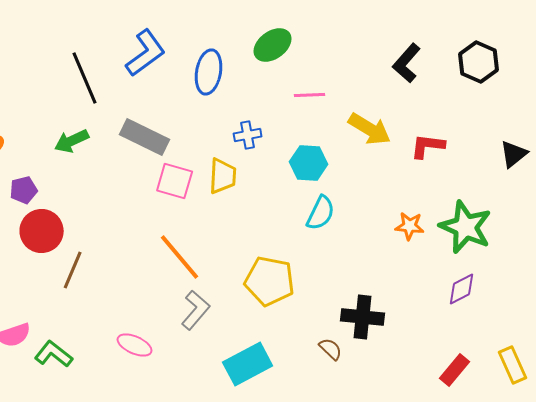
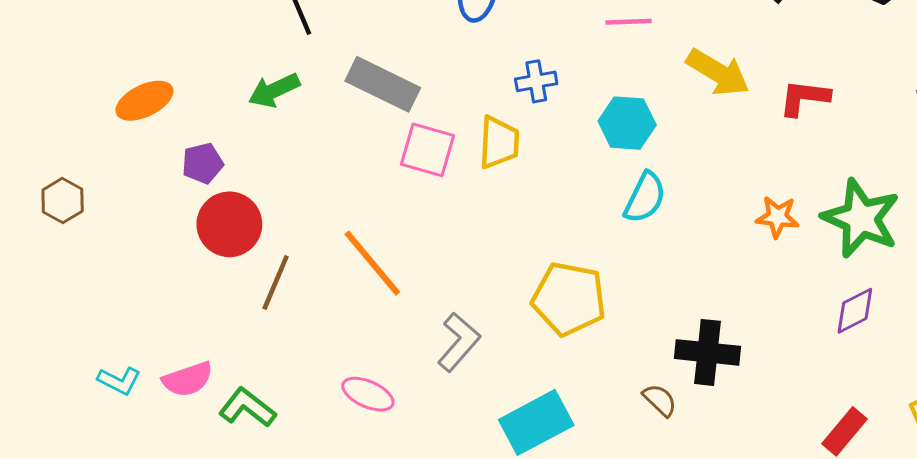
orange line: (180, 257) -> (372, 263), moved

